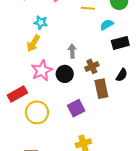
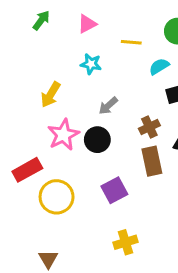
cyan star: (41, 22) -> (91, 64), moved
gray arrow: (72, 51) -> (108, 106), turned -128
brown cross: (92, 66) -> (149, 127), moved

